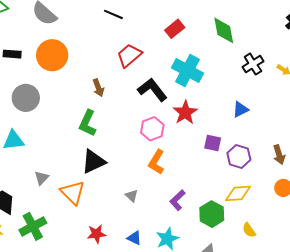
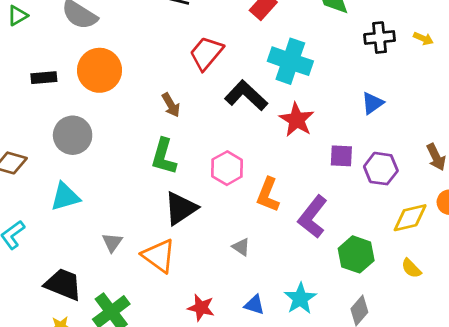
black cross: (253, 64) -> (380, 38), turned 35
pink hexagon: (152, 129) -> (227, 168), moved
yellow diamond: (238, 193) -> (410, 218), moved
purple L-shape: (177, 200) -> (313, 217), moved, size x1.4
red star: (97, 234) -> (201, 308), turned 30

